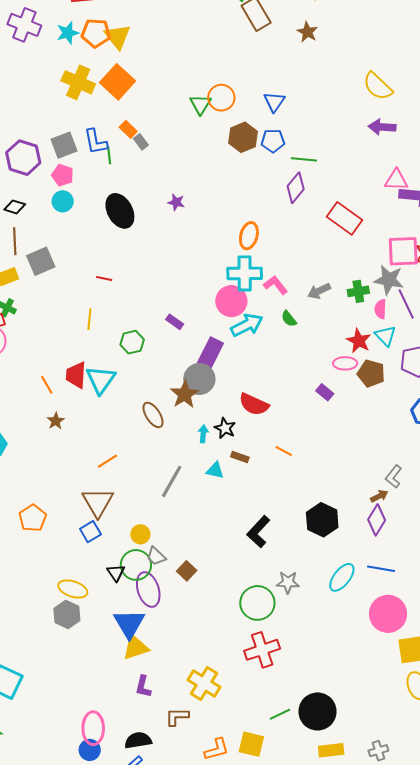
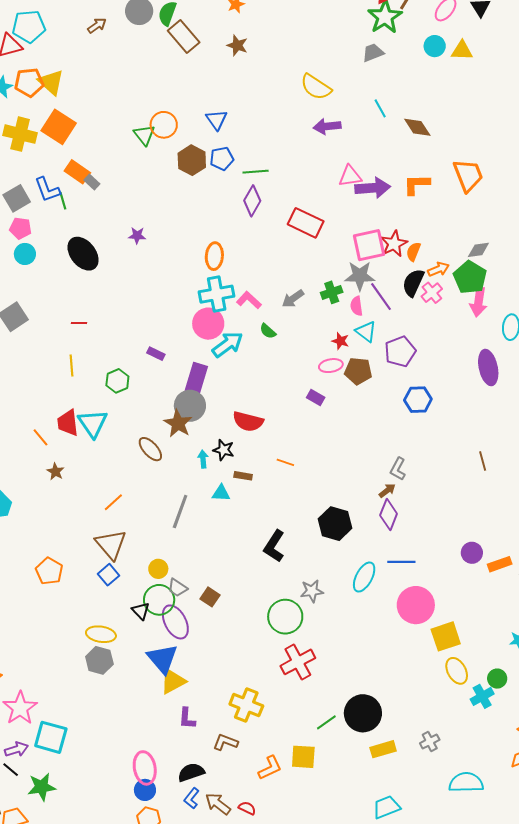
orange rectangle: (128, 129) -> (77, 172), size x1.4
red star: (359, 341) -> (340, 341), size x0.7
brown L-shape: (177, 717) -> (225, 742), turned 30

